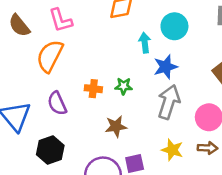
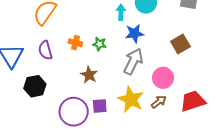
brown star: (116, 126) -> (89, 75), turned 30
brown arrow: (208, 148) -> (159, 102), turned -49
yellow star: (172, 150) -> (131, 99), size x1.5

